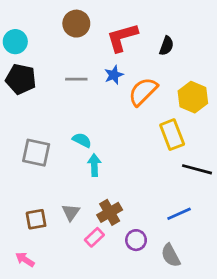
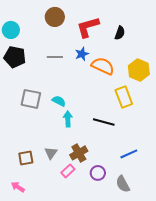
orange semicircle: (143, 92) -> (103, 66), turned 70
gray square: (36, 153) -> (31, 99), moved
black line: (197, 169) -> (104, 122), moved

